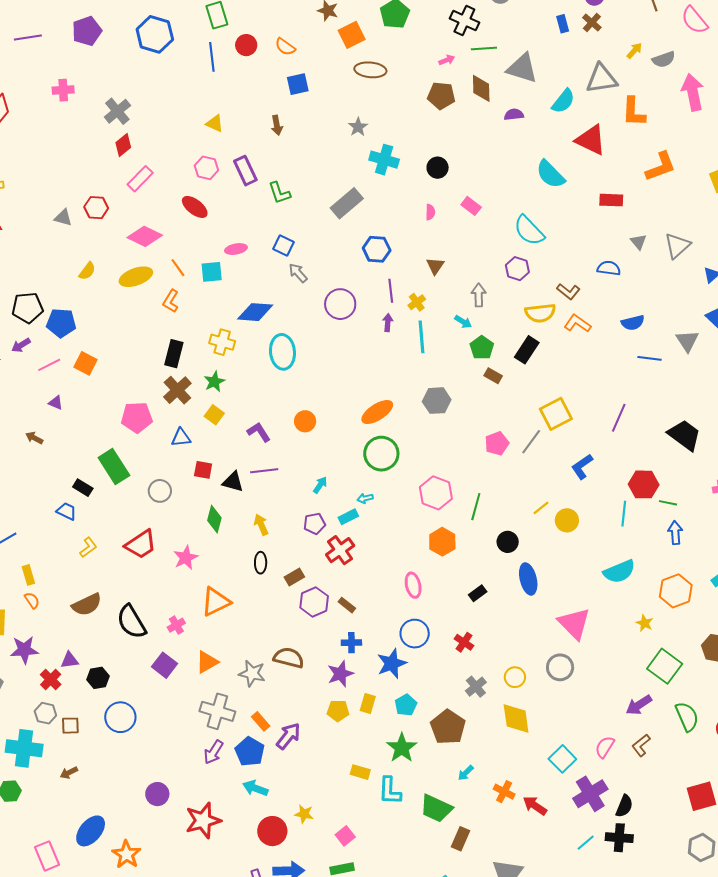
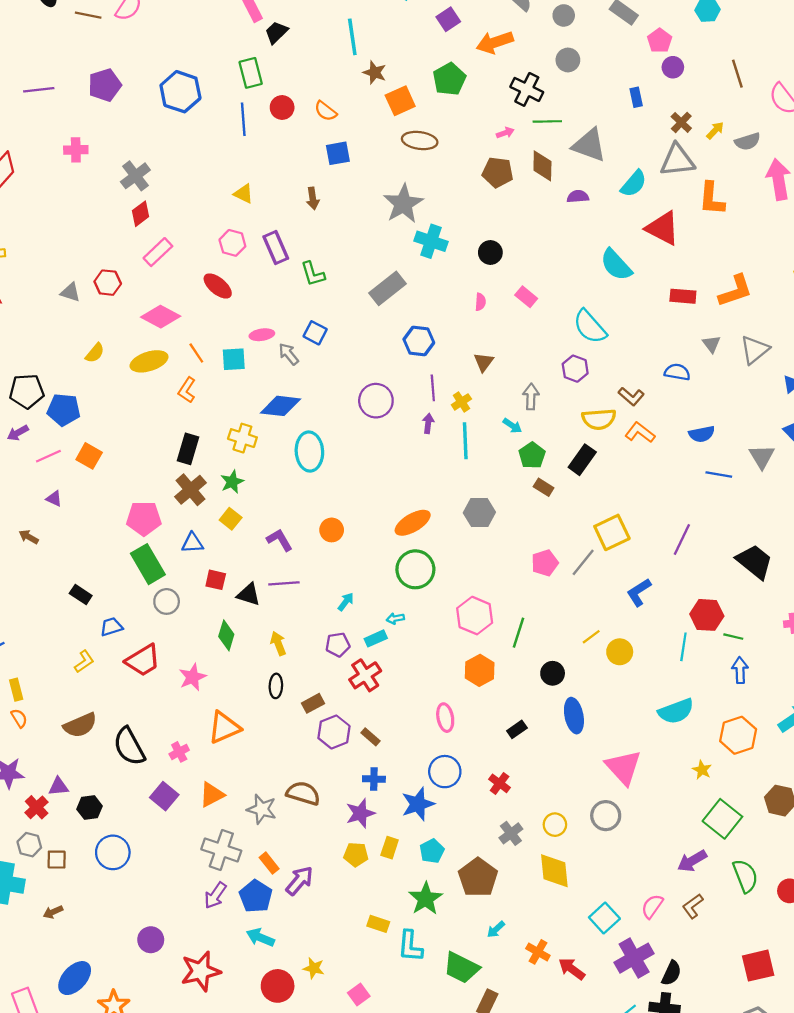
brown cross: (592, 22) -> (681, 122), moved
gray star: (358, 127) -> (403, 204), size x1.8
orange L-shape: (661, 167) -> (735, 291), moved
gray arrow: (298, 273) -> (289, 354), moved
green rectangle: (114, 466) -> (148, 564), moved
blue trapezoid: (67, 511) -> (111, 627), moved, turned -45

